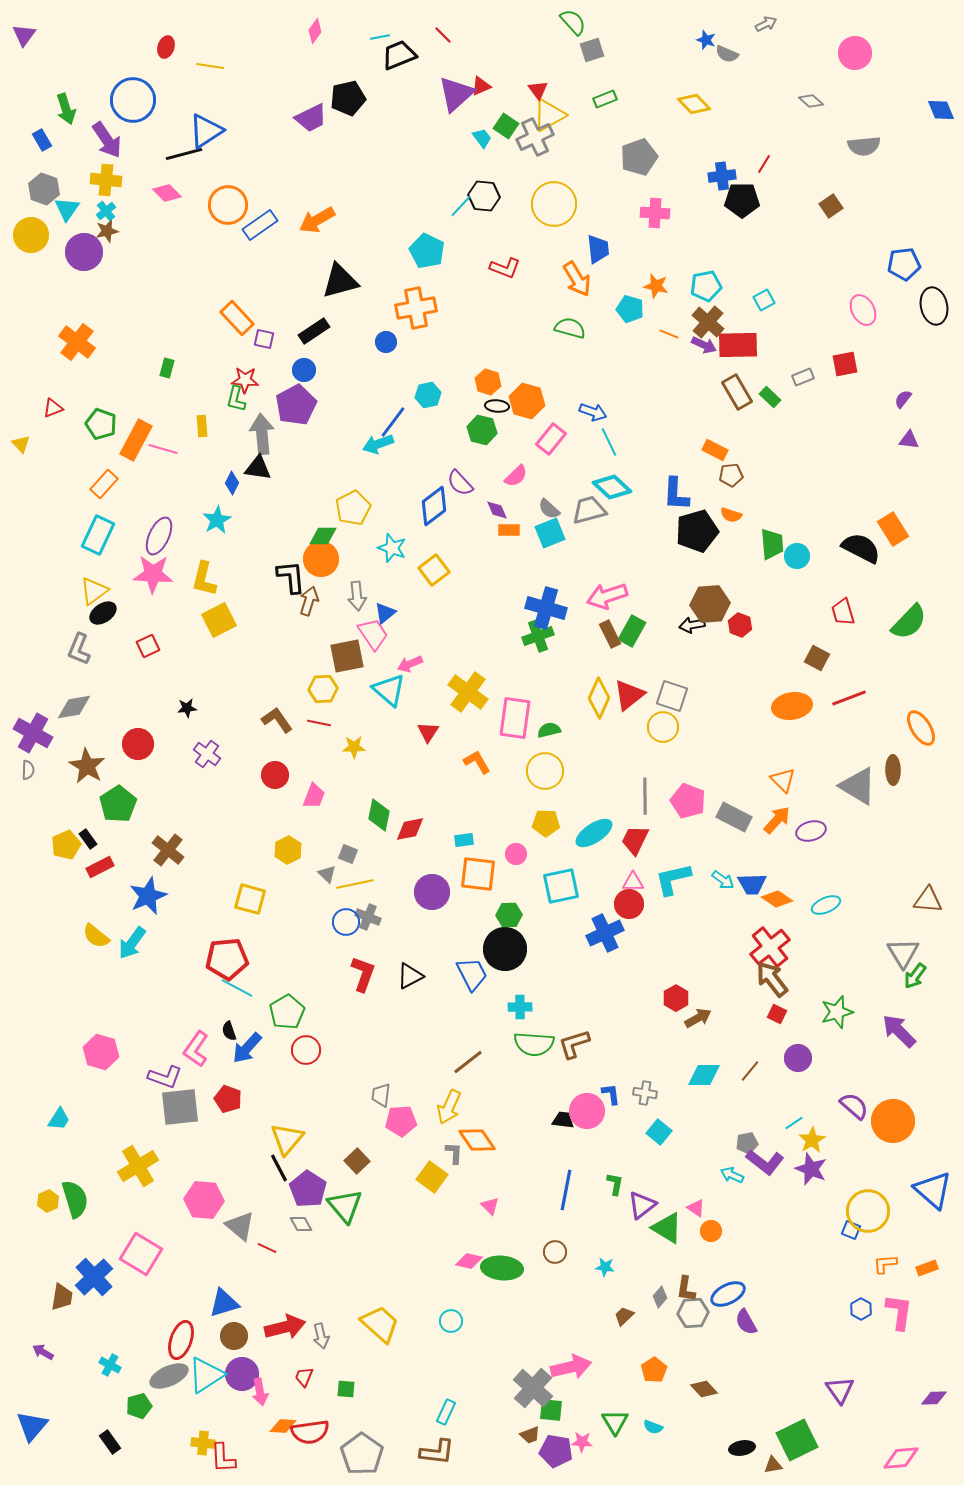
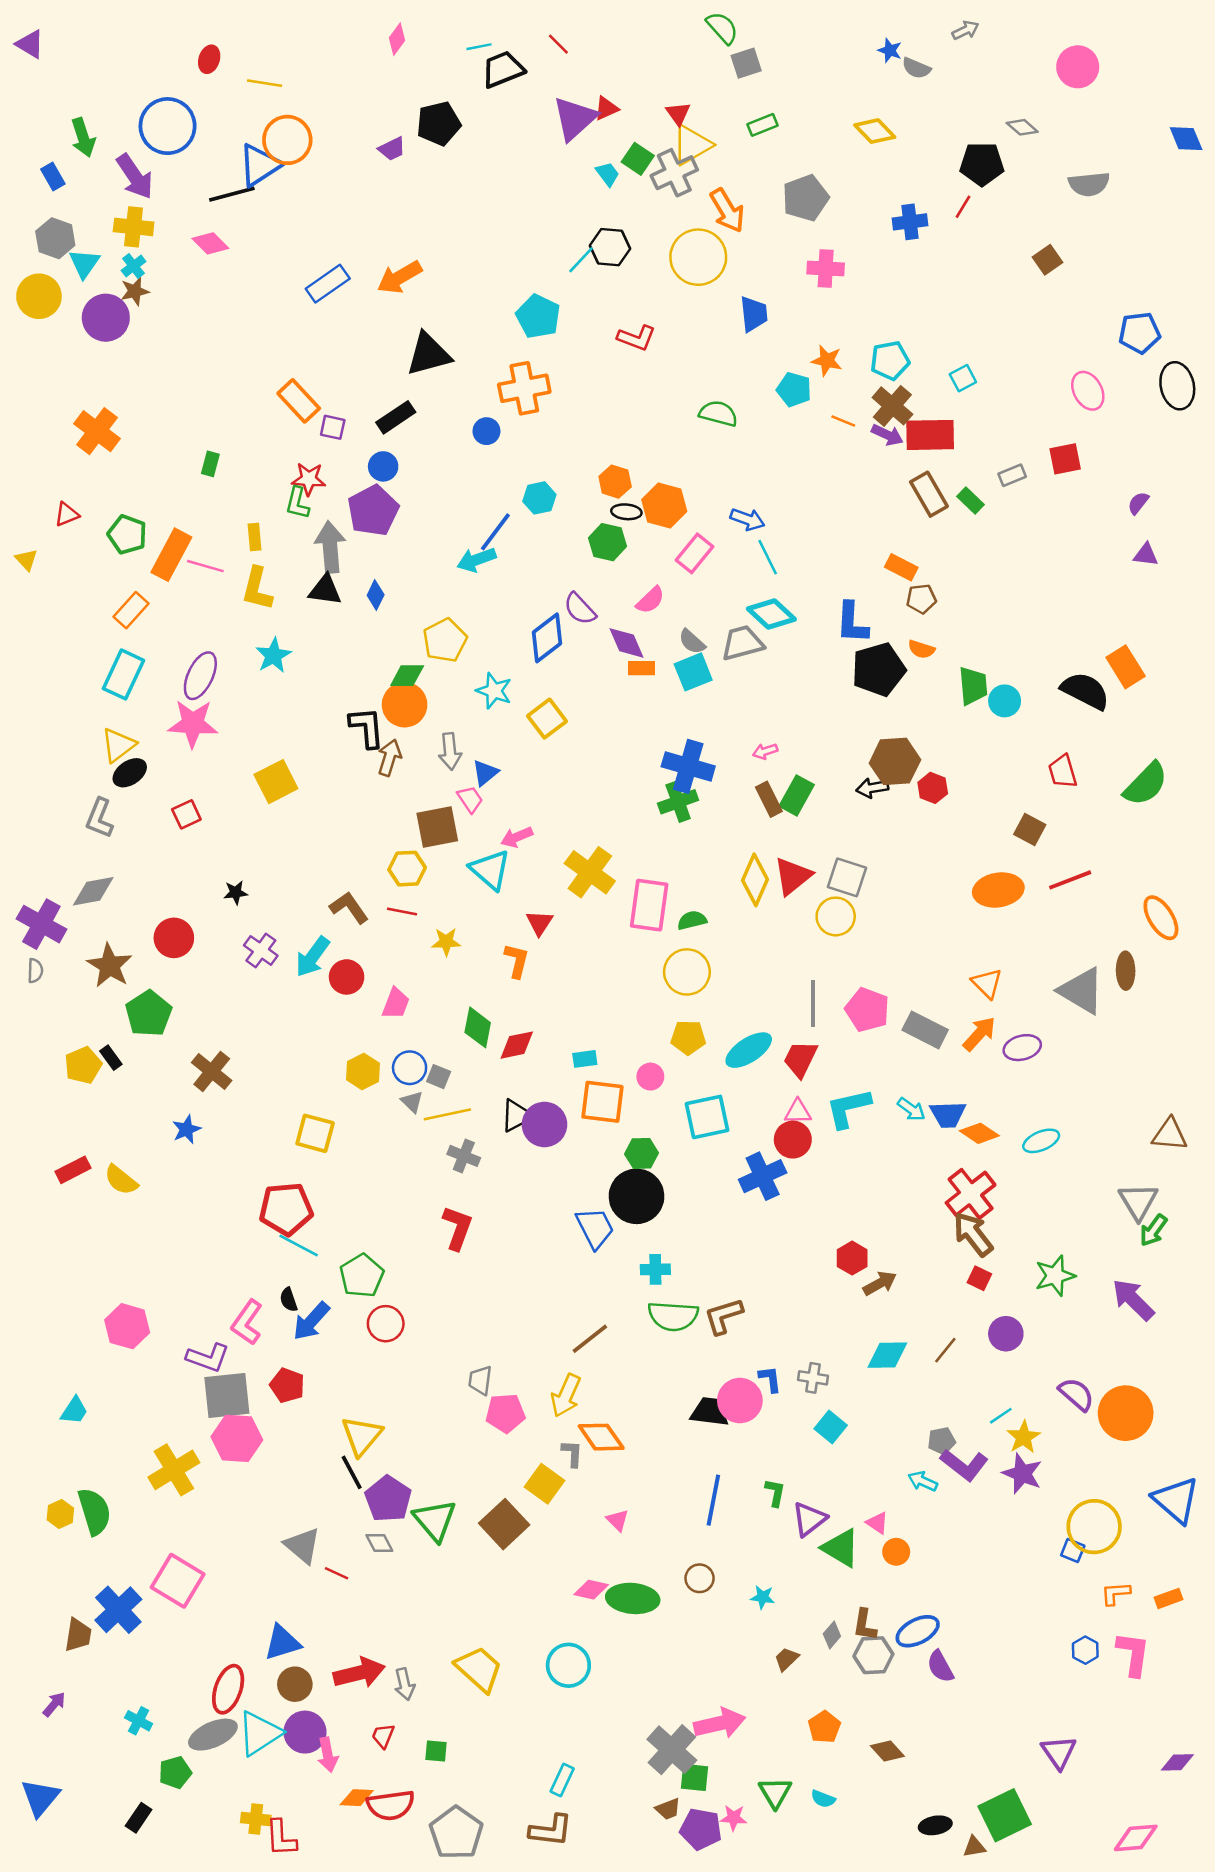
purple triangle: (24, 35) -> (30, 44), turned -35
purple trapezoid: (311, 118) -> (392, 149), size x0.7
black pentagon: (742, 200) -> (982, 164), moved
orange circle: (228, 205) -> (287, 140), moved
orange arrow: (577, 279) -> (727, 211), moved
blue diamond: (232, 483) -> (376, 595), moved
purple diamond: (497, 510) -> (626, 643), size x1.4
yellow L-shape: (204, 579) -> (257, 589), moved
pink arrow: (607, 596) -> (765, 751), size x0.5
pink trapezoid: (373, 634) -> (470, 799), size x0.7
orange L-shape: (477, 762) -> (517, 961), moved, turned 44
red rectangle: (100, 867) -> (73, 1170), moved
blue star: (148, 896) -> (186, 1130), size x0.6
blue circle: (346, 922) -> (410, 1068), moved
cyan arrow: (132, 943) -> (313, 957), moved
black triangle: (410, 976) -> (517, 1116), moved
black trapezoid: (563, 1120) -> (710, 1412), size x1.4
brown square: (357, 1161) -> (504, 1524), moved, size x1.5
pink hexagon: (204, 1200) -> (237, 1438), moved
cyan circle: (451, 1321) -> (568, 1665), size x1.5
purple arrow: (43, 1352) -> (54, 1704), turned 100
black rectangle: (110, 1442) -> (139, 1818), turned 70

